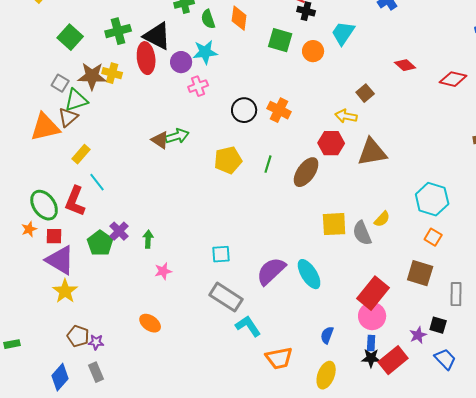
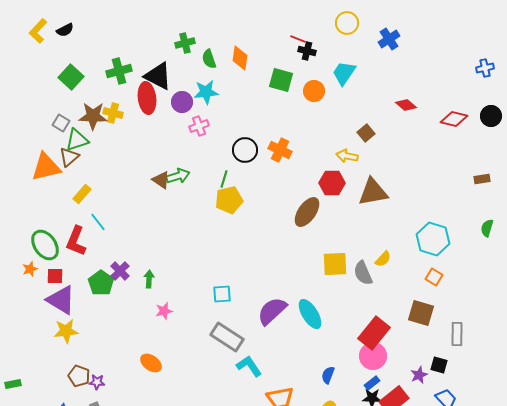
green line: (268, 164) -> (224, 179), moved
yellow star: (65, 291) -> (66, 331), turned 30
blue rectangle: (371, 343) -> (372, 383), turned 49

